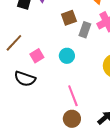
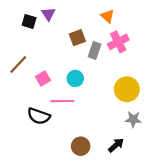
black semicircle: (25, 79) -> (39, 116), moved
pink line: (73, 96) -> (62, 101), moved, turned -70

